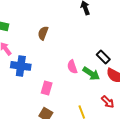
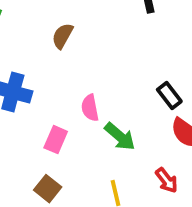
pink semicircle: (72, 67) -> (90, 108), moved
green arrow: (91, 74) -> (120, 136), moved

